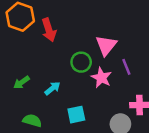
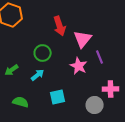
red arrow: (49, 30) -> (60, 26), moved
green circle: (81, 62) -> (43, 53), moved

